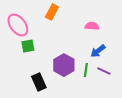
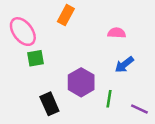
green line: (86, 70) -> (109, 99), moved
purple line: (104, 71) -> (139, 109), moved

